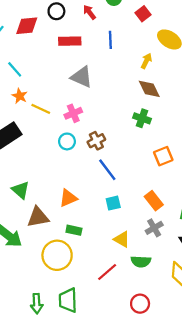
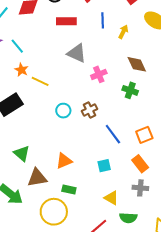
yellow arrow: (146, 61) -> (123, 32), moved
pink cross: (73, 113) -> (99, 74), moved
orange square: (163, 156) -> (144, 135), moved
blue line: (107, 170) -> (113, 134), moved
gray cross: (154, 228) -> (140, 188), turned 35

